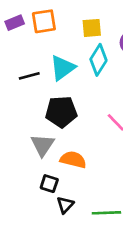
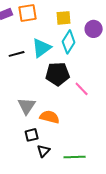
black pentagon: (61, 112) -> (58, 74), moved
black square: (49, 184) -> (32, 135), turned -32

